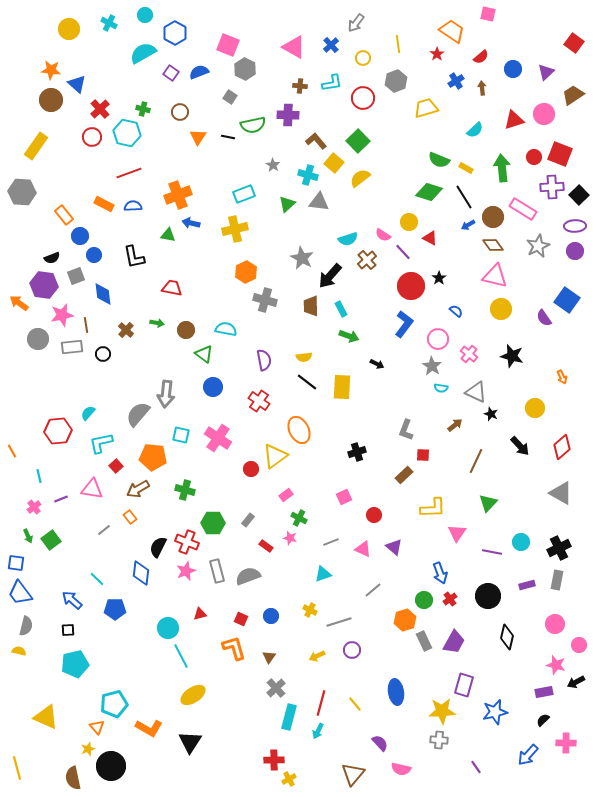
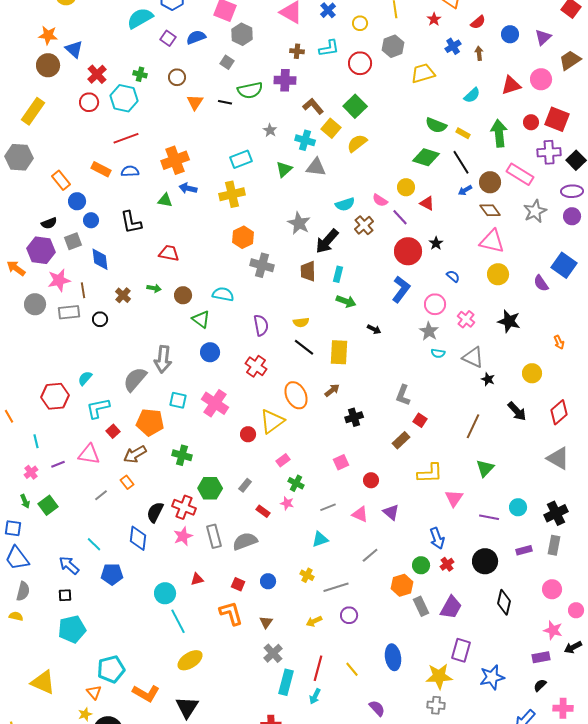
cyan rectangle: (341, 309) -> (338, 274), turned 42
brown arrow: (455, 425) -> (332, 390), moved
red square: (423, 455) -> (420, 420), turned 32

